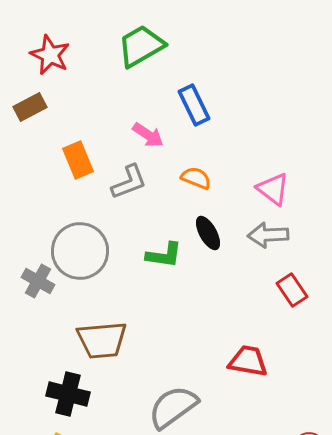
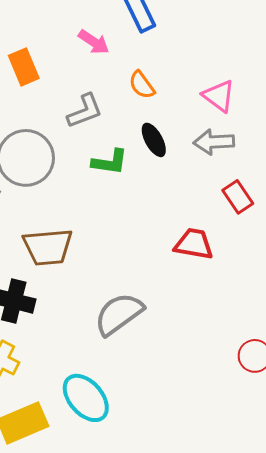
orange semicircle: (196, 178) -> (142, 85), turned -148
gray L-shape: (129, 182) -> (85, 111), moved
red trapezoid: (248, 361) -> (194, 244), moved

